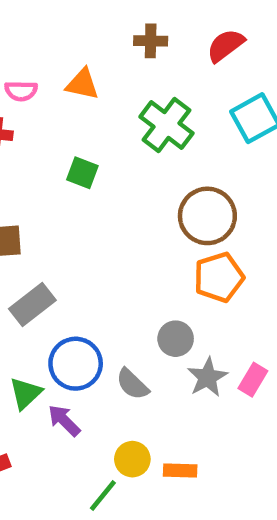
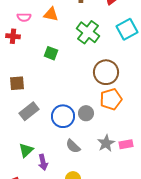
gray circle: (176, 339) -> (86, 113), moved
blue circle: (76, 364) -> (63, 116), moved
pink rectangle: (253, 380) -> (126, 144), turned 48
purple arrow: (64, 420) -> (43, 162), turned -147

